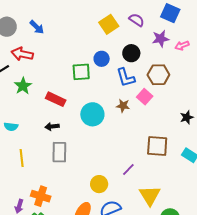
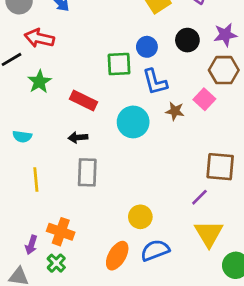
purple star: (161, 39) -> (225, 35), moved
blue L-shape: (126, 78) -> (155, 82), moved
purple line: (128, 170) -> (199, 197), moved

